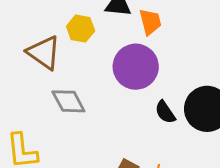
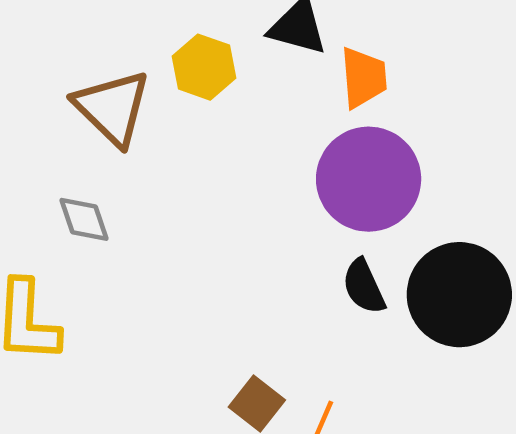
purple circle: (136, 67) -> (369, 179), moved
gray diamond: (68, 101) -> (84, 219), moved, size x0.7

